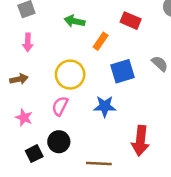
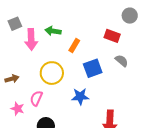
red rectangle: (131, 21) -> (112, 36), moved
pink arrow: (28, 42) -> (31, 39), moved, size x1.5
pink semicircle: (60, 106) -> (36, 98), moved

